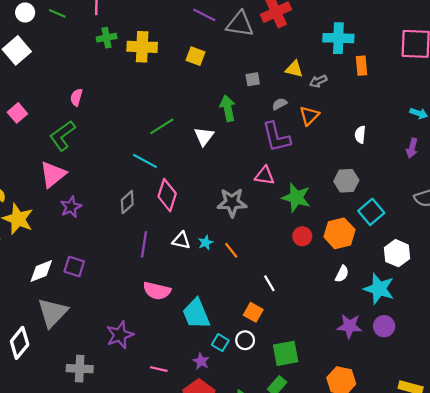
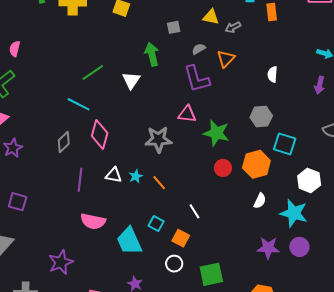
cyan square: (371, 212) -> (285, 144), turned -30
cyan square: (220, 343) -> (156, 224), moved

